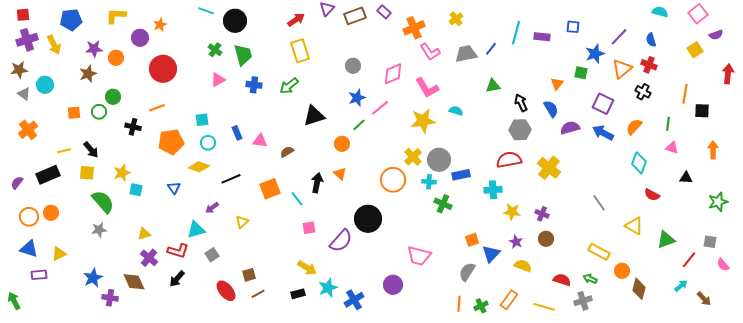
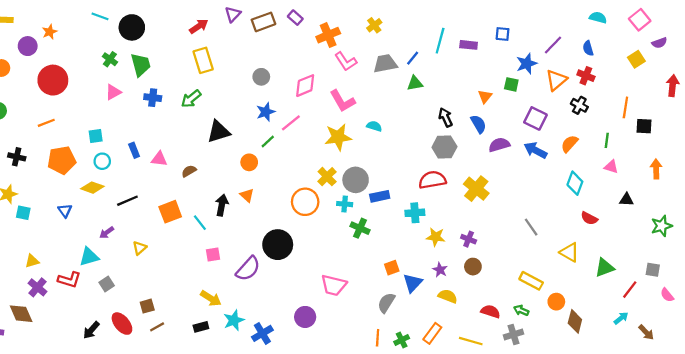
green triangle: (493, 86) -> (415, 83), moved
black cross: (133, 127) -> (17, 157), moved
black arrow: (177, 279) -> (91, 330), moved

